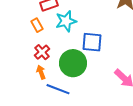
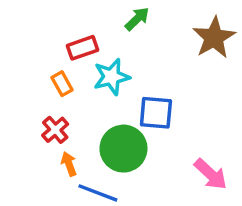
red cross: (42, 52) -> (55, 130), moved

